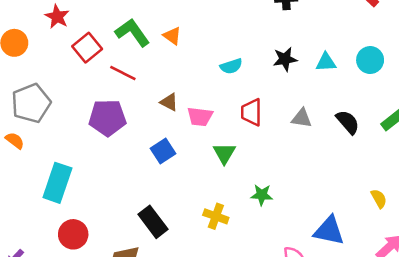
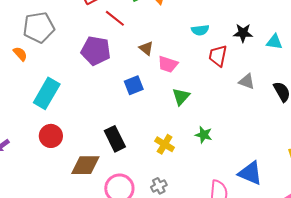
red trapezoid: (251, 112) -> (218, 56), moved

